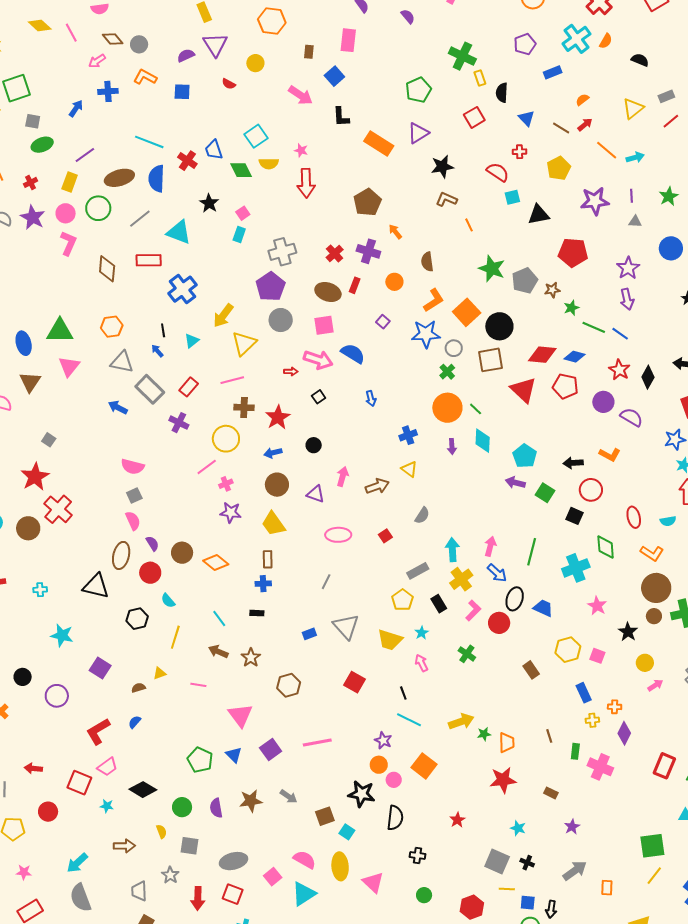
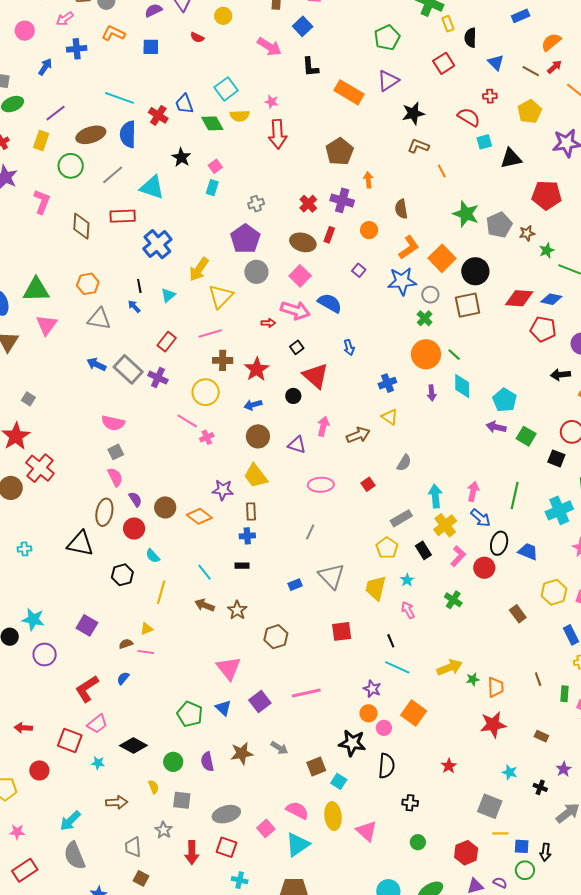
orange semicircle: (582, 100) -> (551, 42), size x1.5
pink circle: (66, 213) -> (25, 31), moved
orange arrow: (395, 232) -> (368, 180), turned 35
gray cross: (282, 252) -> (256, 204), size x0.6
pink square: (324, 325) -> (300, 276), turned -35
gray rectangle: (150, 389) -> (128, 369), moved
red triangle: (523, 390) -> (315, 376), moved
black arrow: (573, 463) -> (560, 375), moved
pink line: (207, 467) -> (187, 421), turned 70
purple star: (231, 513) -> (223, 490), moved
cyan star: (62, 635) -> (33, 619), moved
yellow trapezoid: (390, 640) -> (376, 588), turned 88
red square: (355, 682) -> (342, 631), turned -35
pink line: (198, 685) -> (146, 652), moved
black cross: (527, 863) -> (540, 787), moved

